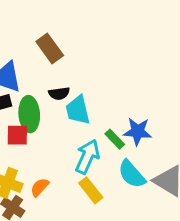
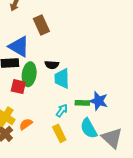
brown rectangle: (50, 49) -> (41, 25), moved
green rectangle: (115, 139) -> (82, 103), turned -56
cyan arrow: (87, 157) -> (62, 111), size x0.6

